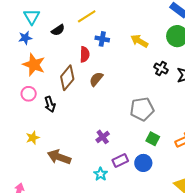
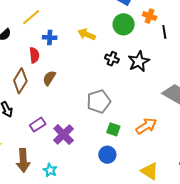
purple cross: (103, 137) -> (64, 134), size x1.5
brown arrow: (59, 157) -> (23, 160), turned -105
purple rectangle: (120, 161) -> (38, 125), moved
cyan star: (101, 174) -> (50, 170), moved

